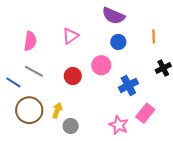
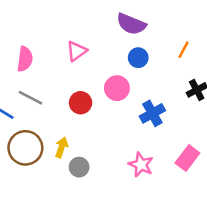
orange line: (154, 37) -> (183, 50), turned 32
pink rectangle: (145, 113) -> (187, 158), moved

